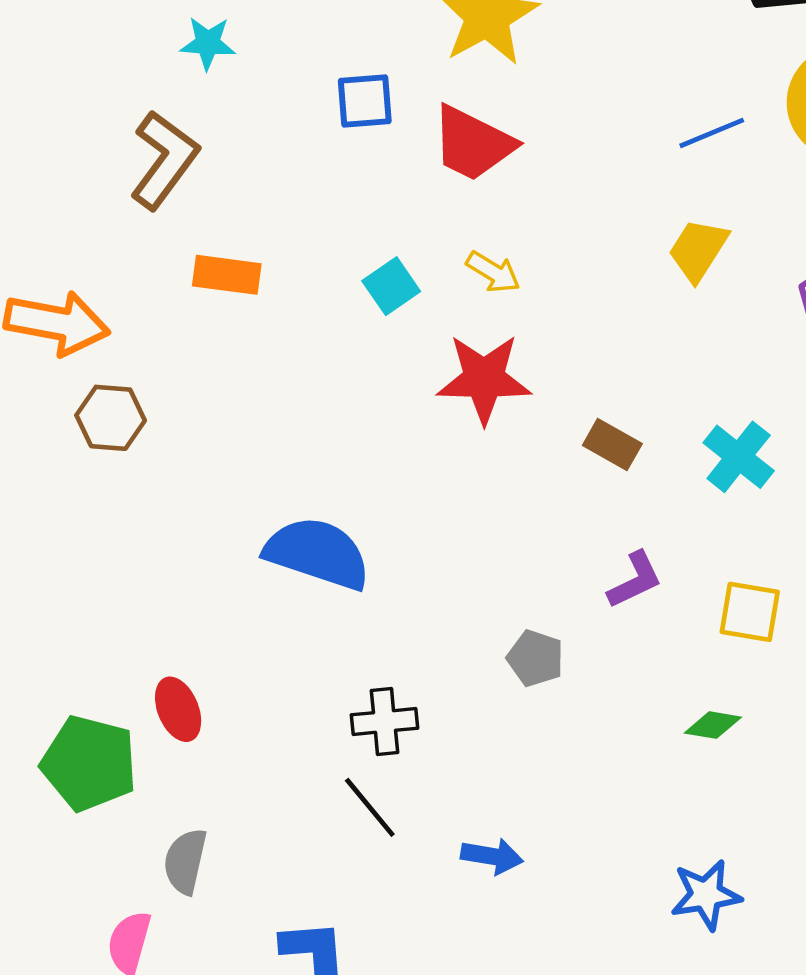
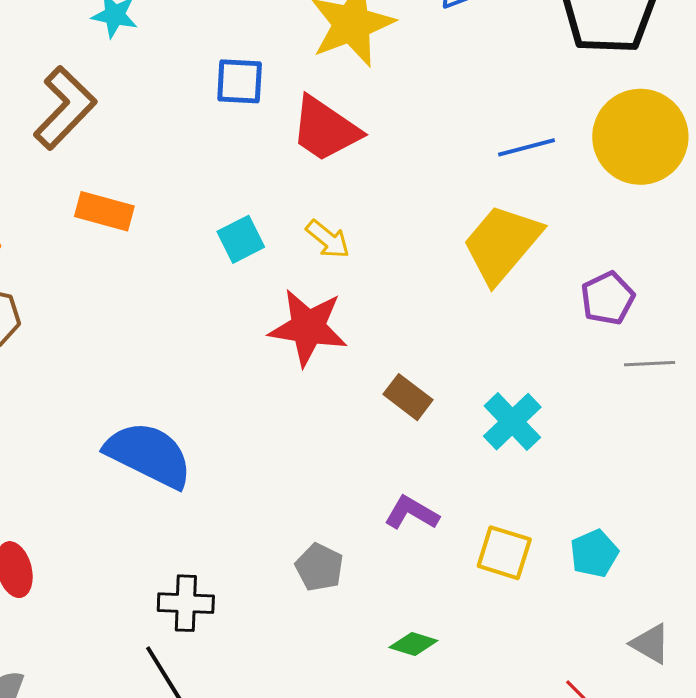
yellow trapezoid: (698, 250) -> (502, 244), size x1.5
purple L-shape: (635, 580) -> (412, 513), turned -132
green diamond: (713, 725) -> (413, 644), moved

